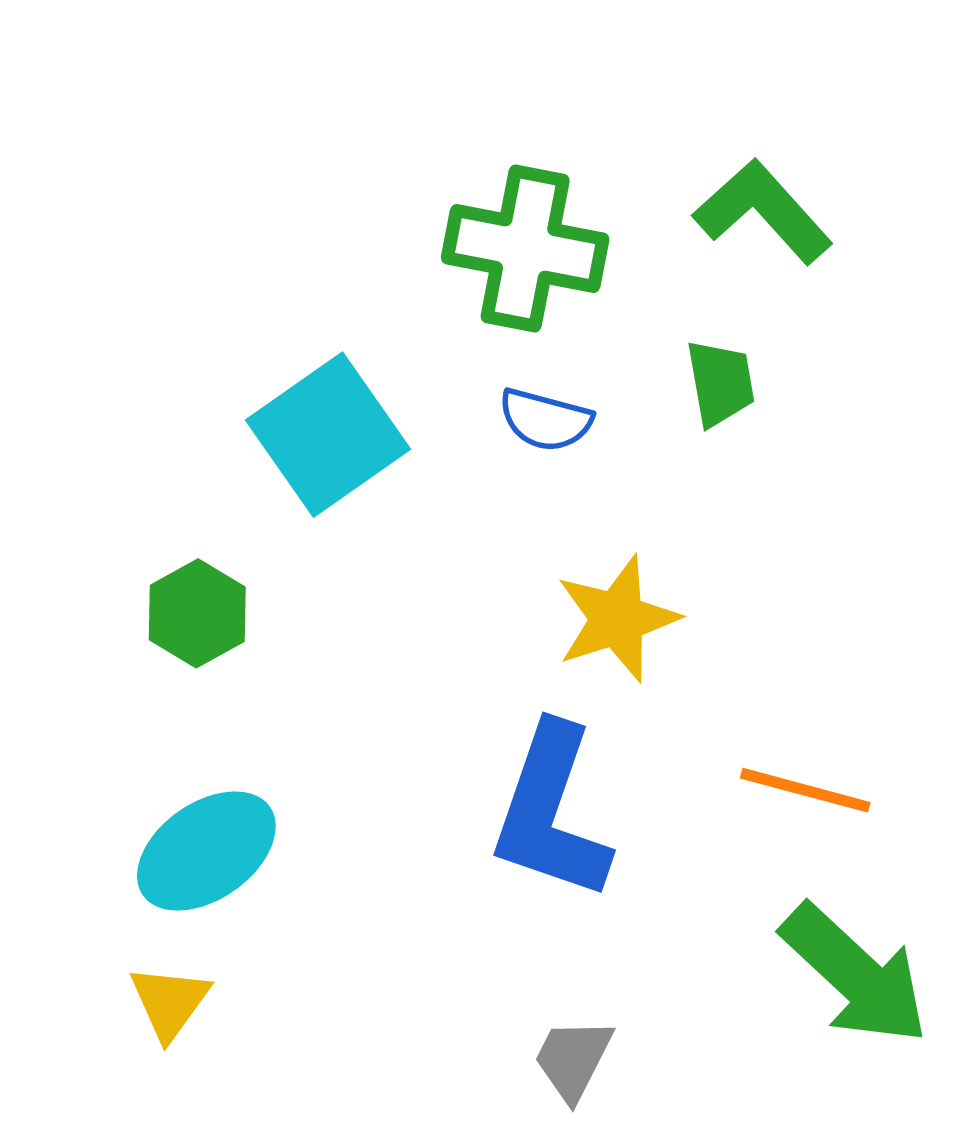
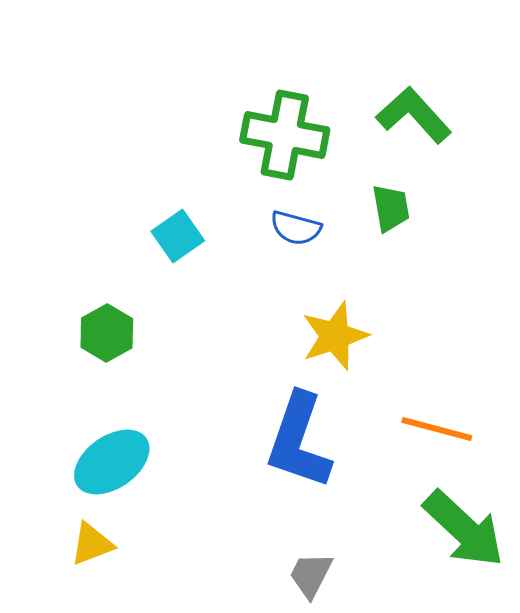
cyan square: (328, 435) -> (178, 236), size x0.6
yellow triangle: (170, 1002) -> (92, 544), turned 33

